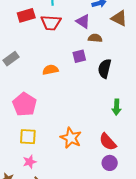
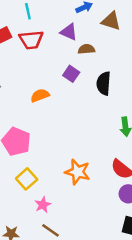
purple square: (79, 56) -> (71, 74), turned -32
yellow square: (28, 137) -> (27, 179), turned -36
pink star: (30, 162) -> (43, 205), moved

